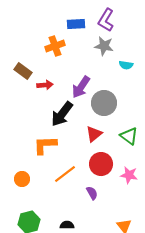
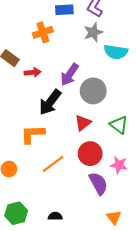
gray star: (104, 46) -> (93, 32), turned -30
cyan semicircle: (126, 65) -> (116, 52), size x1.6
purple semicircle: (92, 193) -> (98, 183), moved, size x1.6

